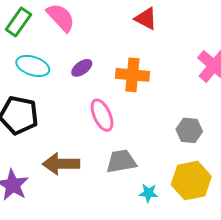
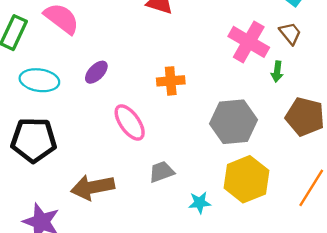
orange cross: (132, 75) -> (171, 81), moved, size x0.7
gray hexagon: (189, 130) -> (234, 122), size x1.5
gray trapezoid: (121, 161) -> (162, 172), size x0.7

